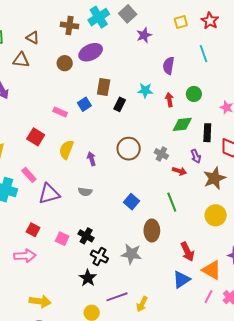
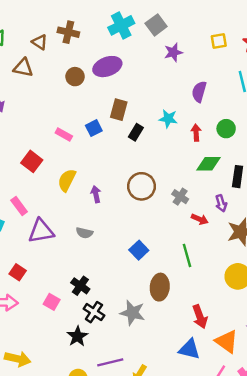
brown cross: (69, 25) -> (68, 32), moved
pink square: (62, 239) -> (52, 302), moved
blue triangle: (182, 280) -> (189, 349), turned 42

